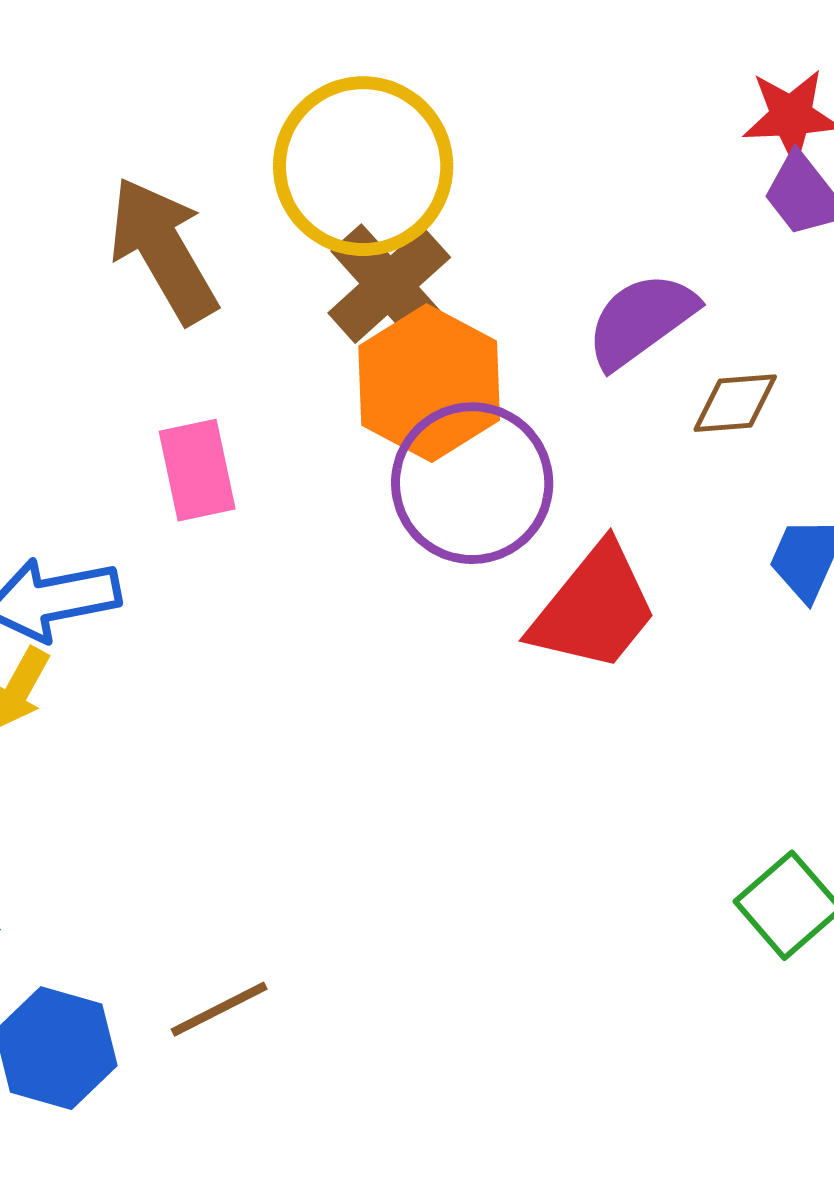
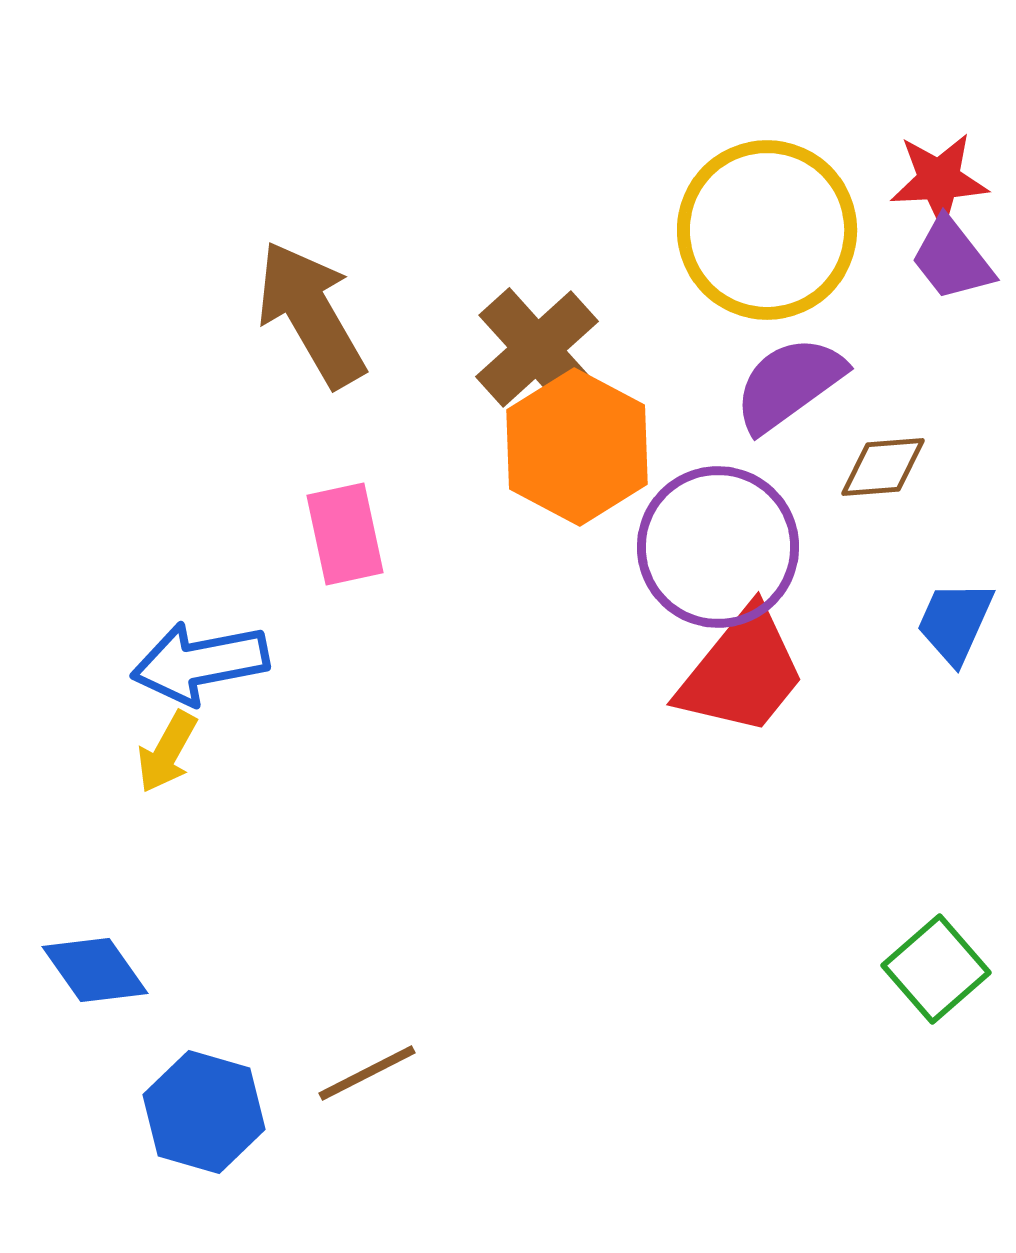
yellow circle: (363, 166) -> (767, 230), moved
purple circle: (472, 483) -> (718, 547), moved

